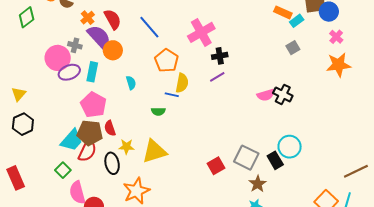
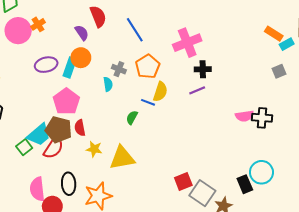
orange cross: (88, 18) -> (38, 24), moved
purple semicircle: (99, 37) -> (82, 33), size x0.6
gray cross: (75, 45) -> (119, 69), moved
orange circle: (113, 50) -> (81, 58), moved
pink circle: (58, 58) -> (18, 31), moved
black cross: (283, 94) -> (262, 118), turned -30
green semicircle: (158, 111) -> (132, 117), turned 112
gray square: (246, 158) -> (202, 193), moved
black ellipse: (112, 163) -> (69, 184), moved
green square: (63, 170) -> (24, 147), moved

